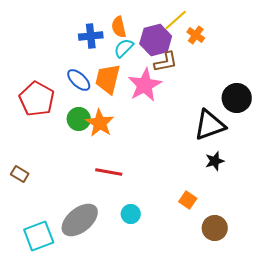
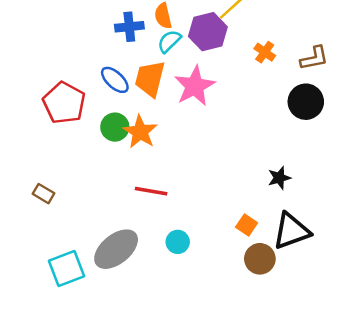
orange cross: (196, 35) -> (265, 52), moved
brown L-shape: (166, 62) -> (314, 58), moved
black triangle: (210, 125) -> (291, 231), moved
brown circle: (215, 228) -> (260, 259), moved

